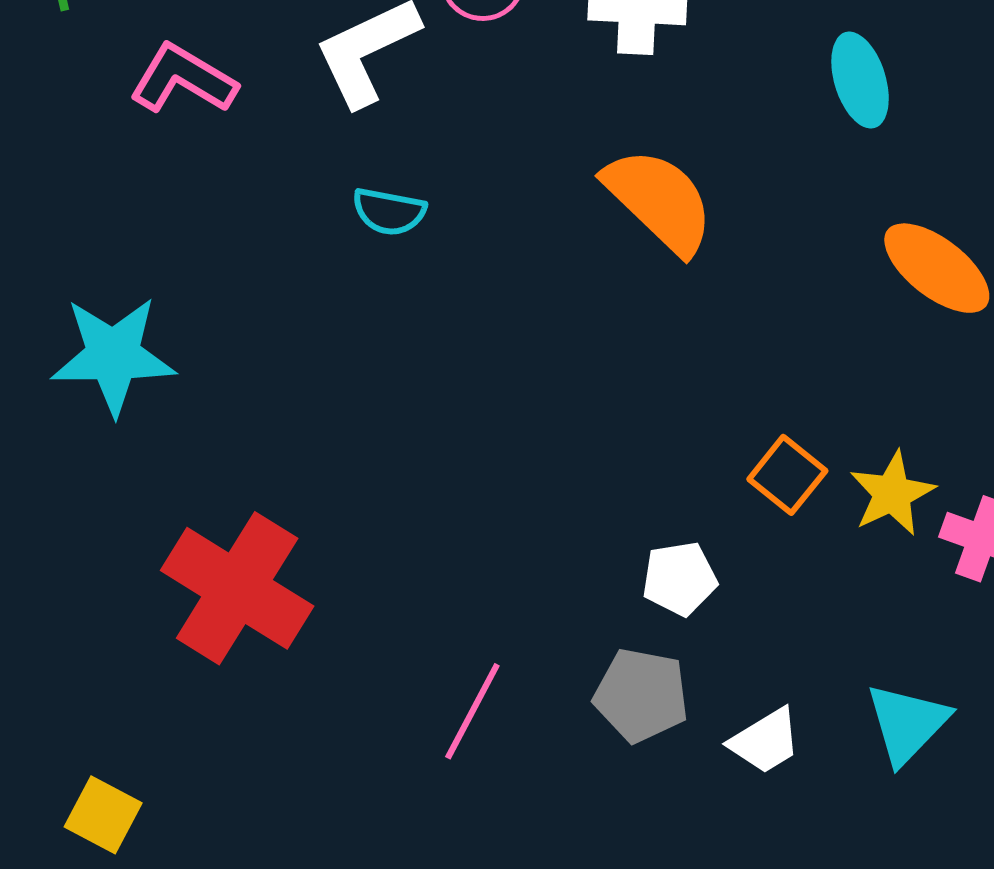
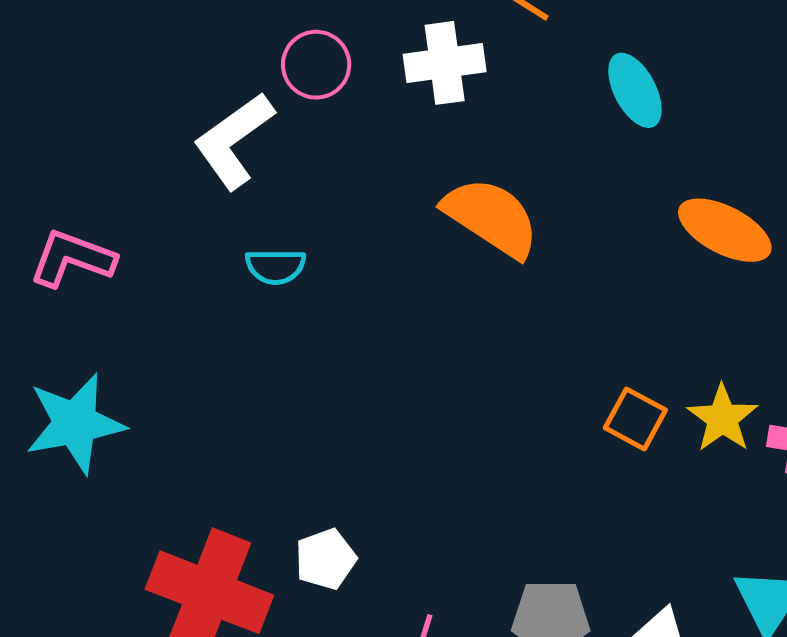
pink L-shape: (183, 79) -> (72, 259), moved
white pentagon: (680, 579) -> (326, 559), moved

